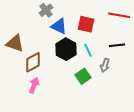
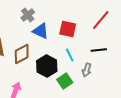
red line: (119, 15) -> (101, 20), turned -60
black hexagon: (66, 49) -> (47, 66), moved
brown diamond: (33, 62) -> (22, 54), moved

